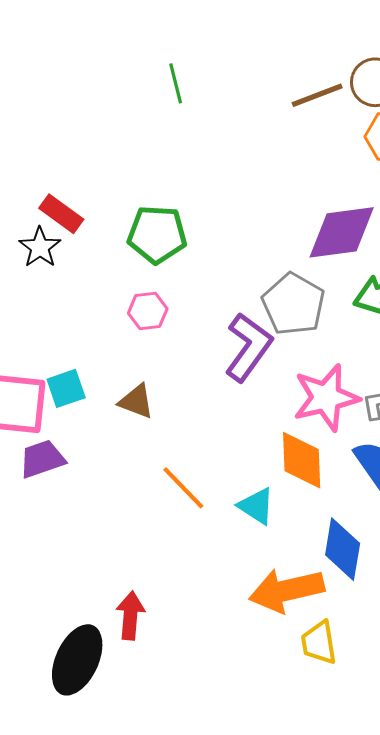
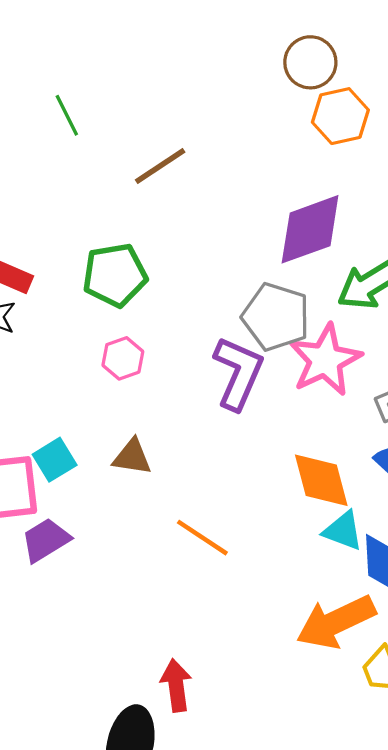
green line: (176, 83) -> (67, 115), moved
brown line: (317, 95) -> (160, 166), moved
pink star: (326, 398) -> (325, 360), moved
cyan triangle: (256, 506) -> (343, 531), moved

